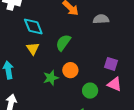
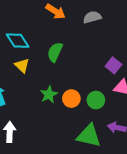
purple square: (111, 64) -> (113, 65), turned 32
orange circle: (70, 70) -> (71, 99), moved

